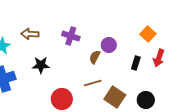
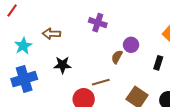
purple cross: (71, 36) -> (98, 23), moved
brown line: (93, 83) -> (101, 82), moved

